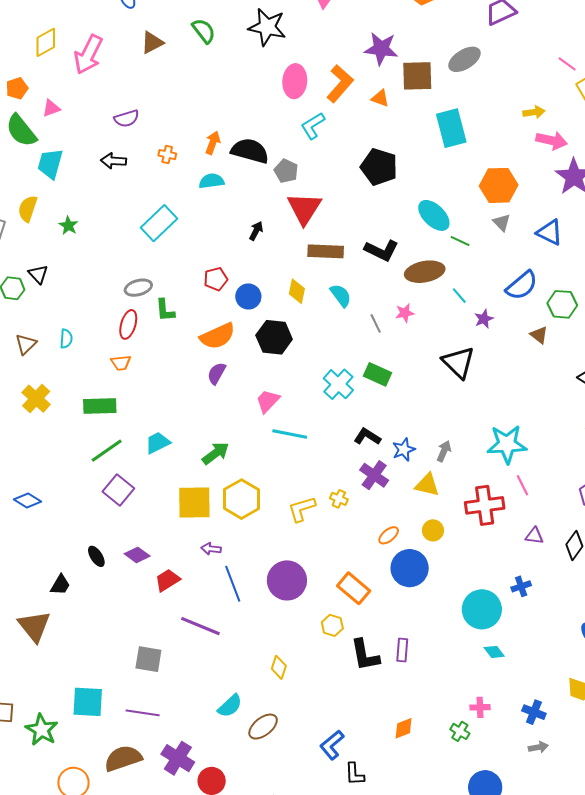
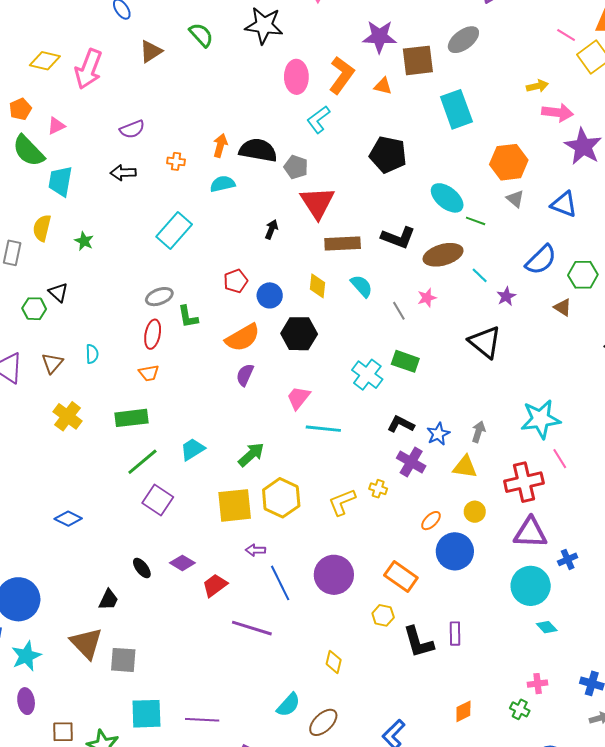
yellow diamond: (46, 42) -> (45, 61), turned 48
purple triangle: (534, 536) -> (530, 533), moved, size x1.8
gray square: (148, 659) -> (123, 660), moved

